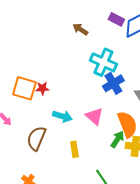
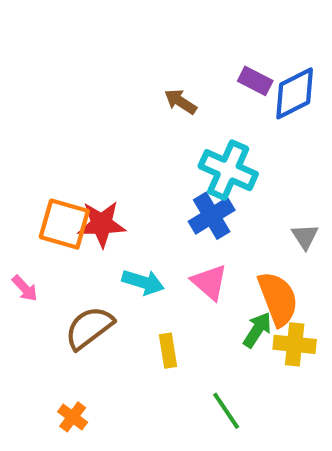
blue cross: (113, 83) -> (212, 216), moved
red star: (42, 88) -> (102, 224), size x1.6
brown semicircle: (36, 138) -> (89, 328), turned 30

